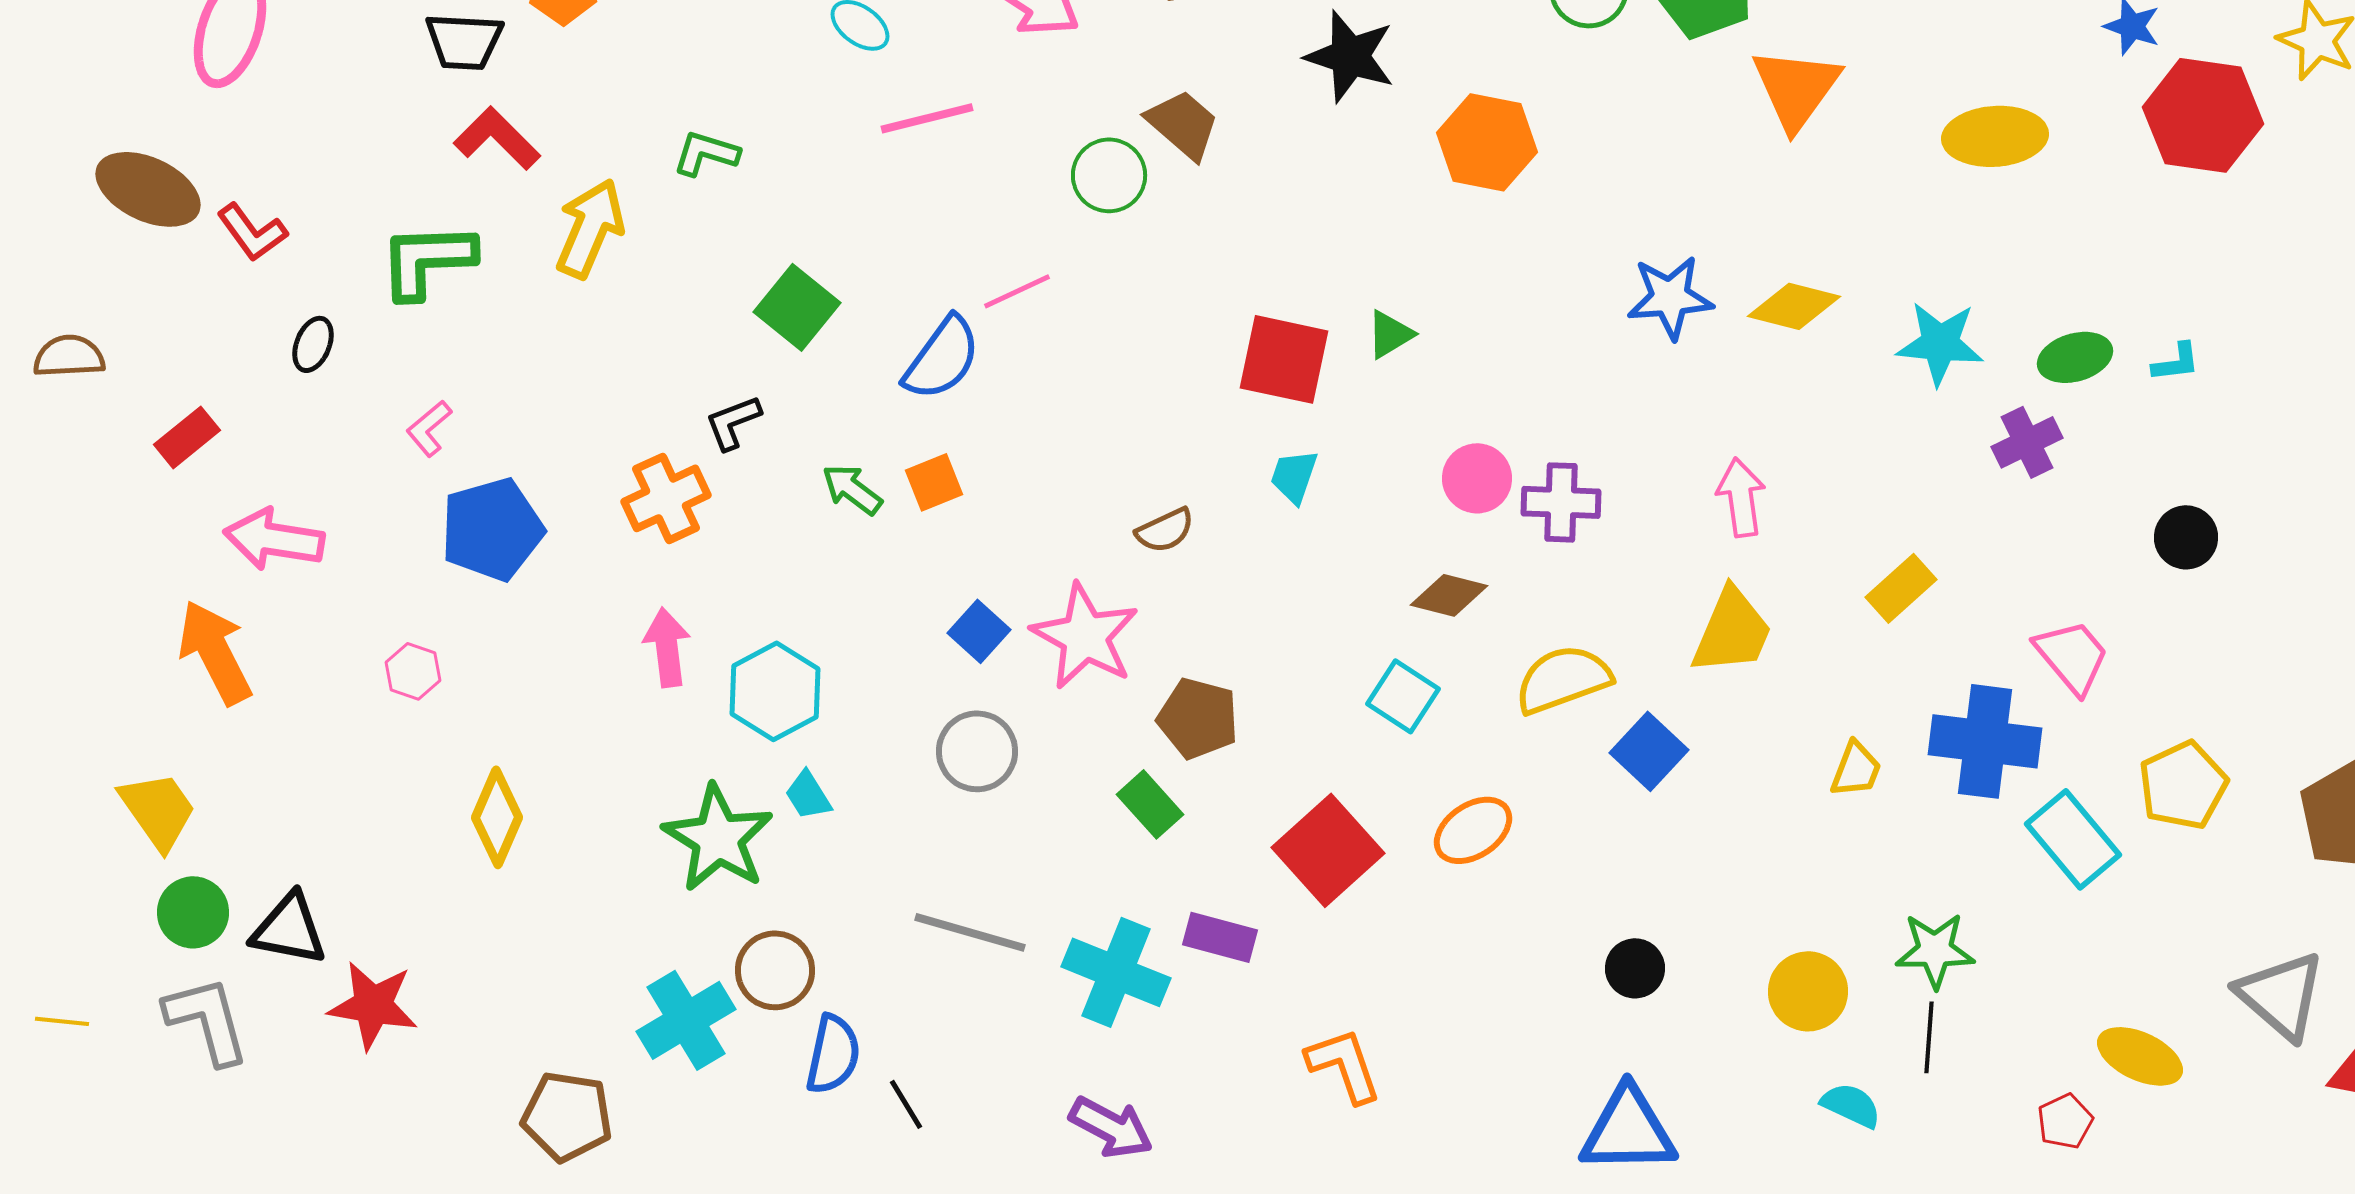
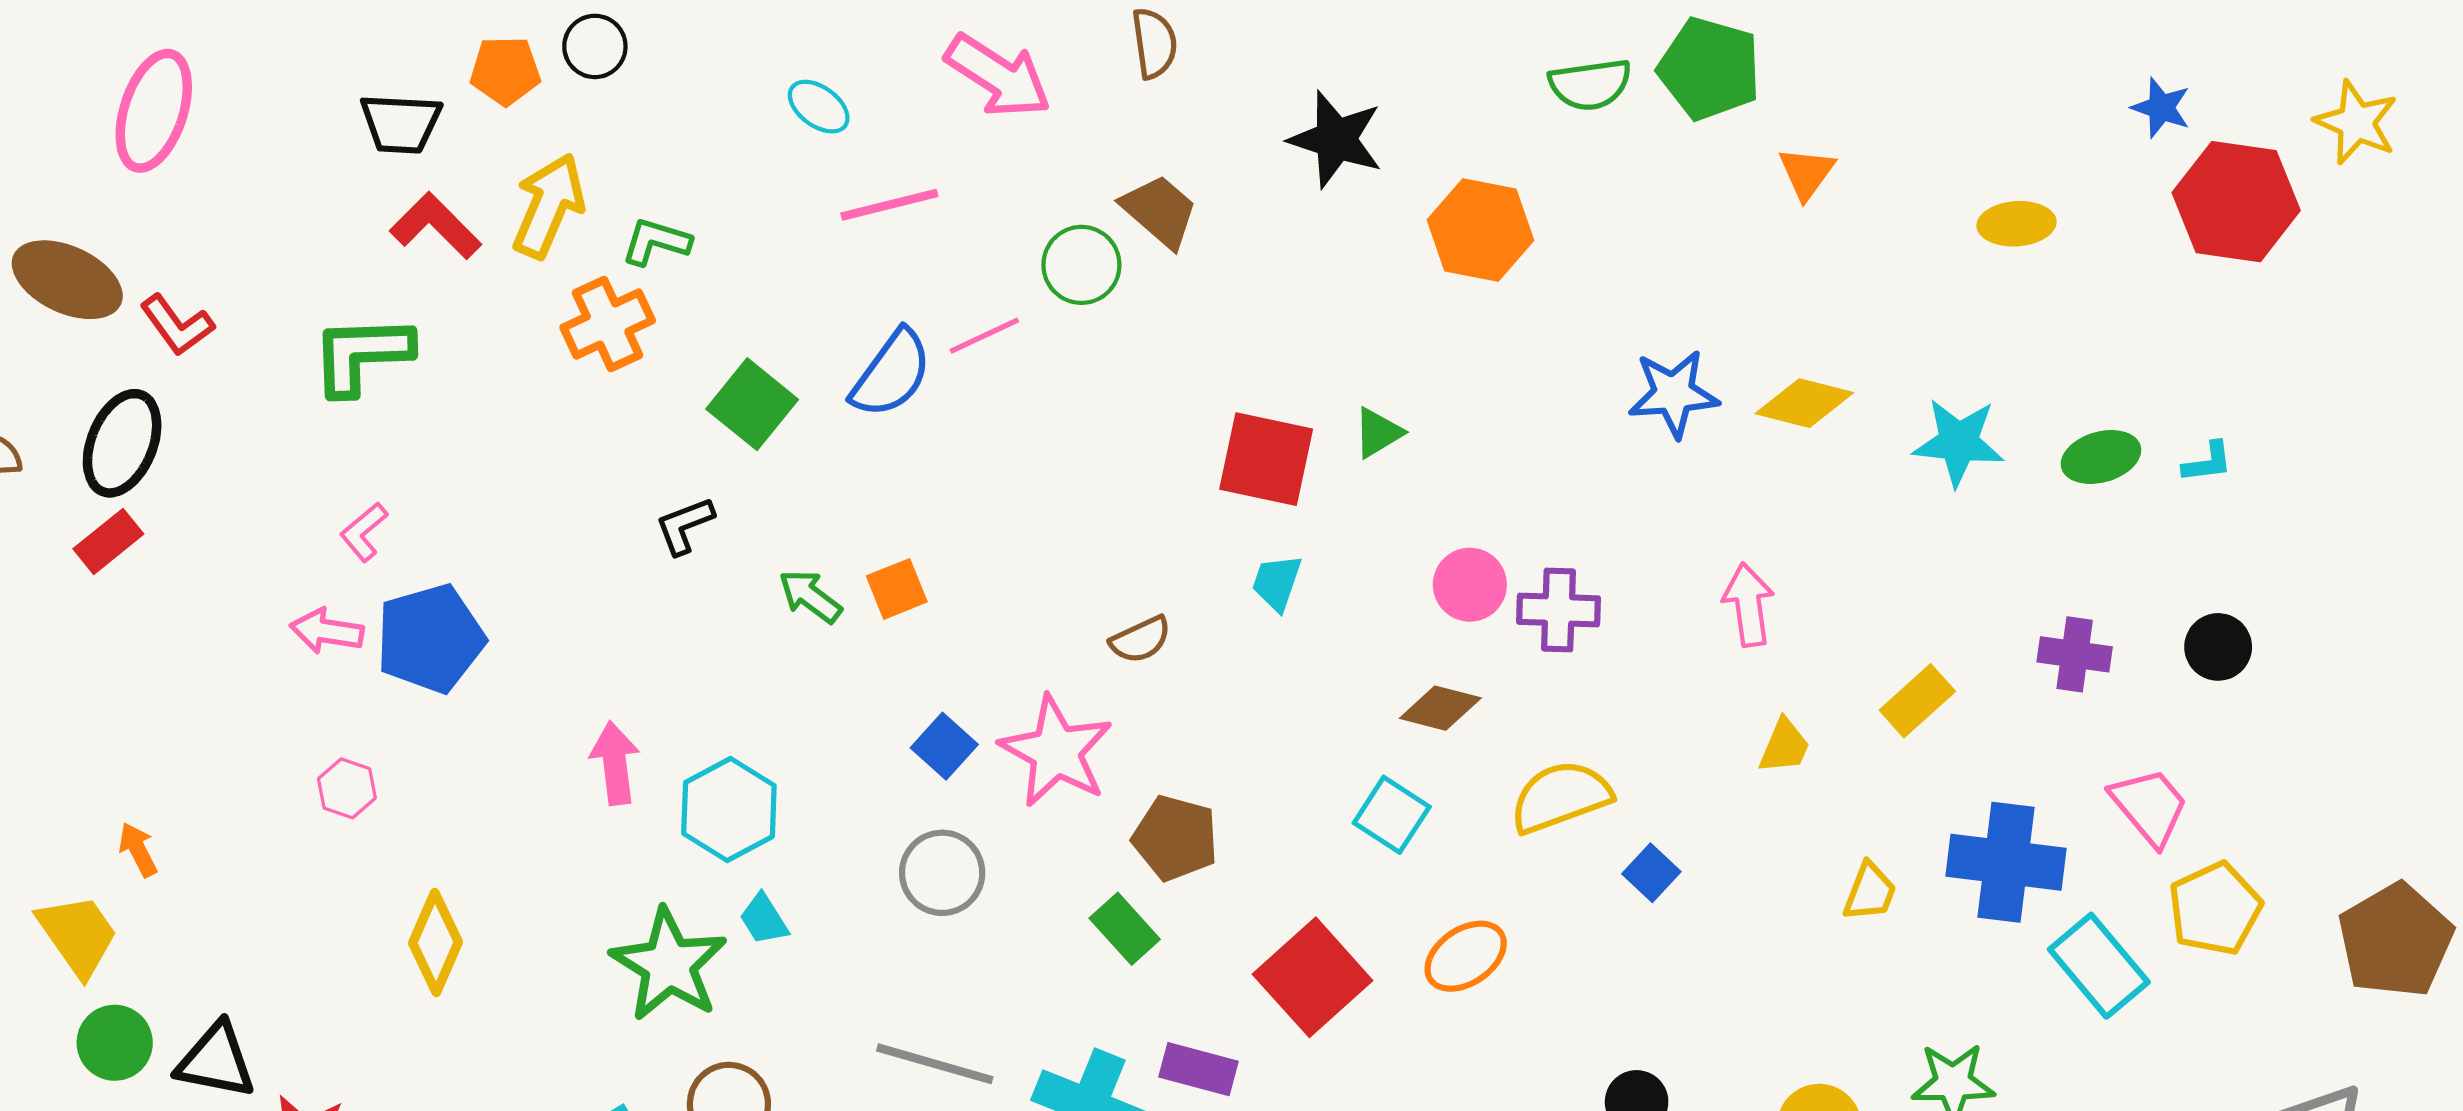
orange triangle: (1796, 88) -> (1807, 173), size x0.6
yellow ellipse: (1995, 136) -> (2017, 224), size x0.7
yellow arrow: (590, 228) -> (548, 206), moved
pink line: (1017, 291) -> (984, 336), moved
black ellipse: (313, 344) -> (122, 443), moved, size x1.8
blue semicircle: (942, 358) -> (891, 374), moved
purple cross: (2027, 442) -> (2075, 654), moved, turned 34
orange cross: (666, 498) -> (608, 324), moved
pink arrow: (274, 539) -> (327, 631), moved, size x0.7
yellow trapezoid: (1732, 631) -> (1784, 746), moved, size x0.6
orange arrow: (215, 652) -> (138, 850), moved, size x0.5
pink trapezoid: (2072, 656) -> (2150, 806), moved
blue square: (1649, 751) -> (1651, 873), size x0.7

